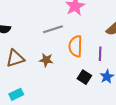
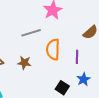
black square: (84, 77) -> (62, 88), moved

